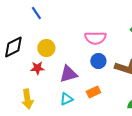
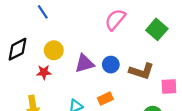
pink semicircle: (95, 38) -> (115, 20), moved, turned 130
purple triangle: (68, 74) -> (84, 63), moved

